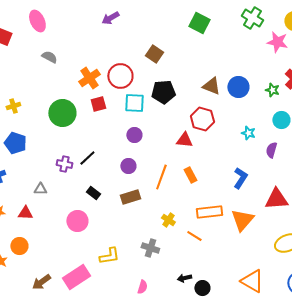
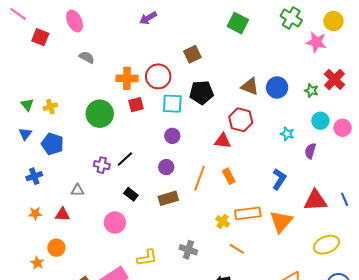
brown square: (154, 54) -> (192, 54), turned 30
orange cross: (89, 78) -> (127, 78), turned 35
yellow cross: (168, 220) -> (223, 221), moved
orange line: (194, 236) -> (237, 249), moved

